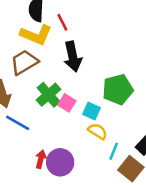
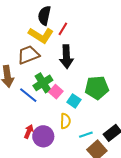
red line: (62, 22) -> (63, 29), turned 48
blue line: (18, 123) -> (28, 95), moved
yellow semicircle: (97, 131) -> (65, 121), moved, turned 49
cyan line: (114, 151) -> (86, 135), turned 40

